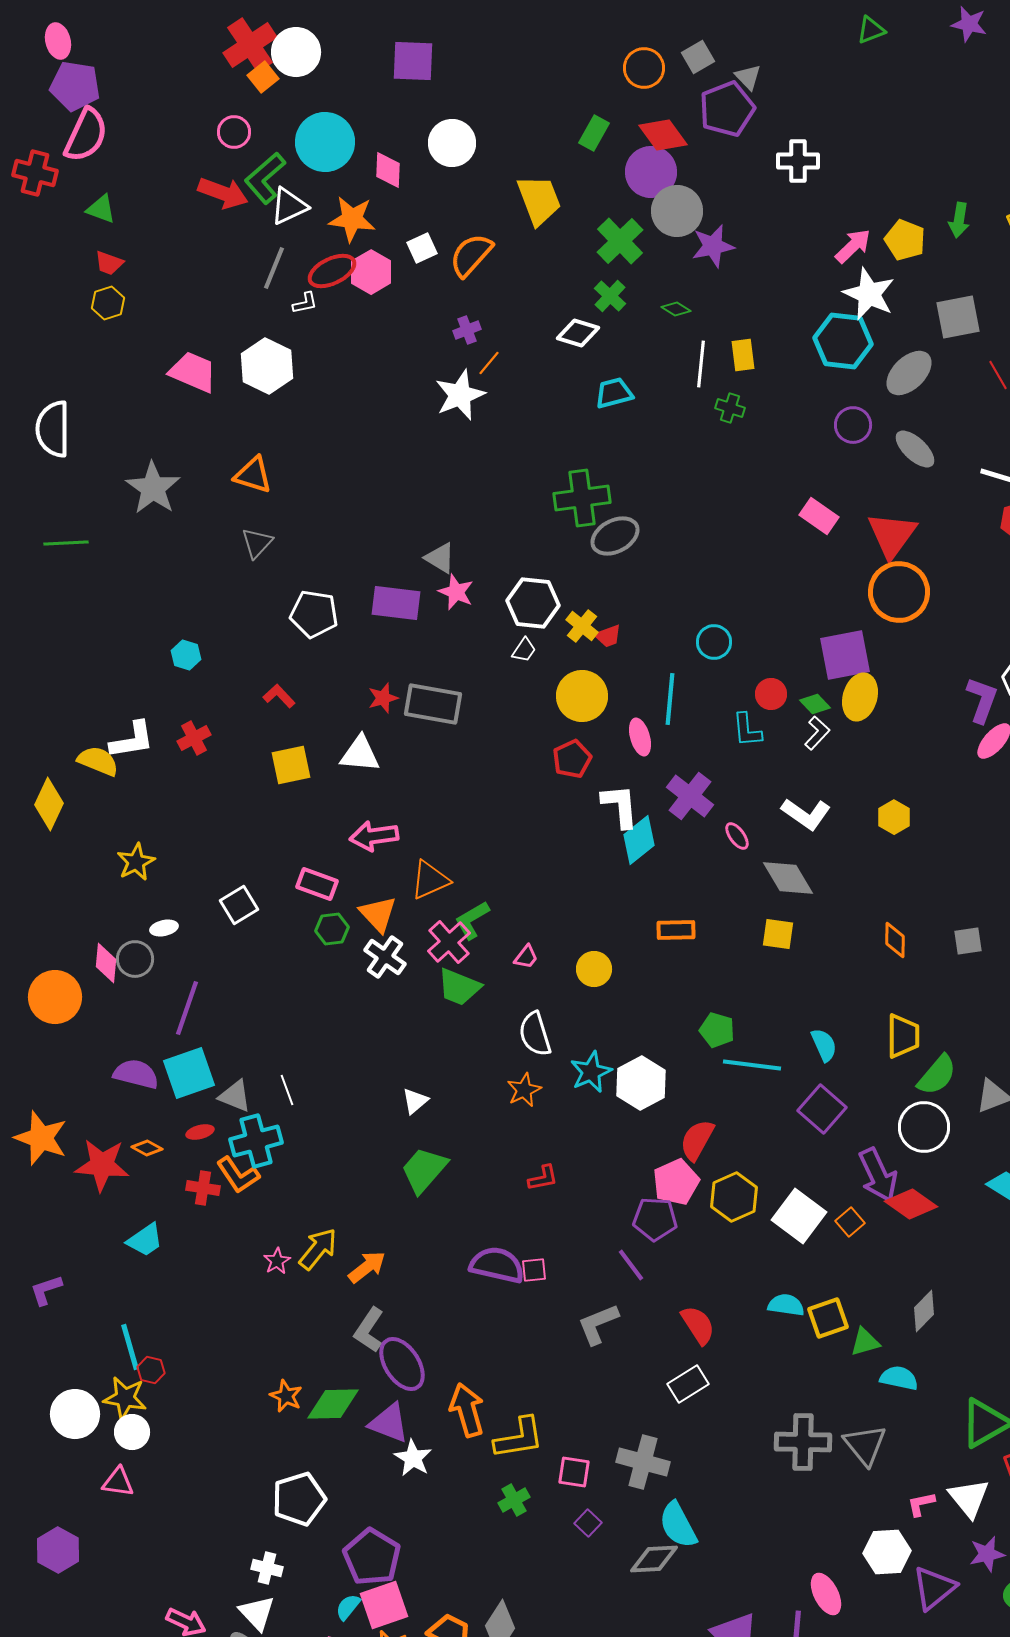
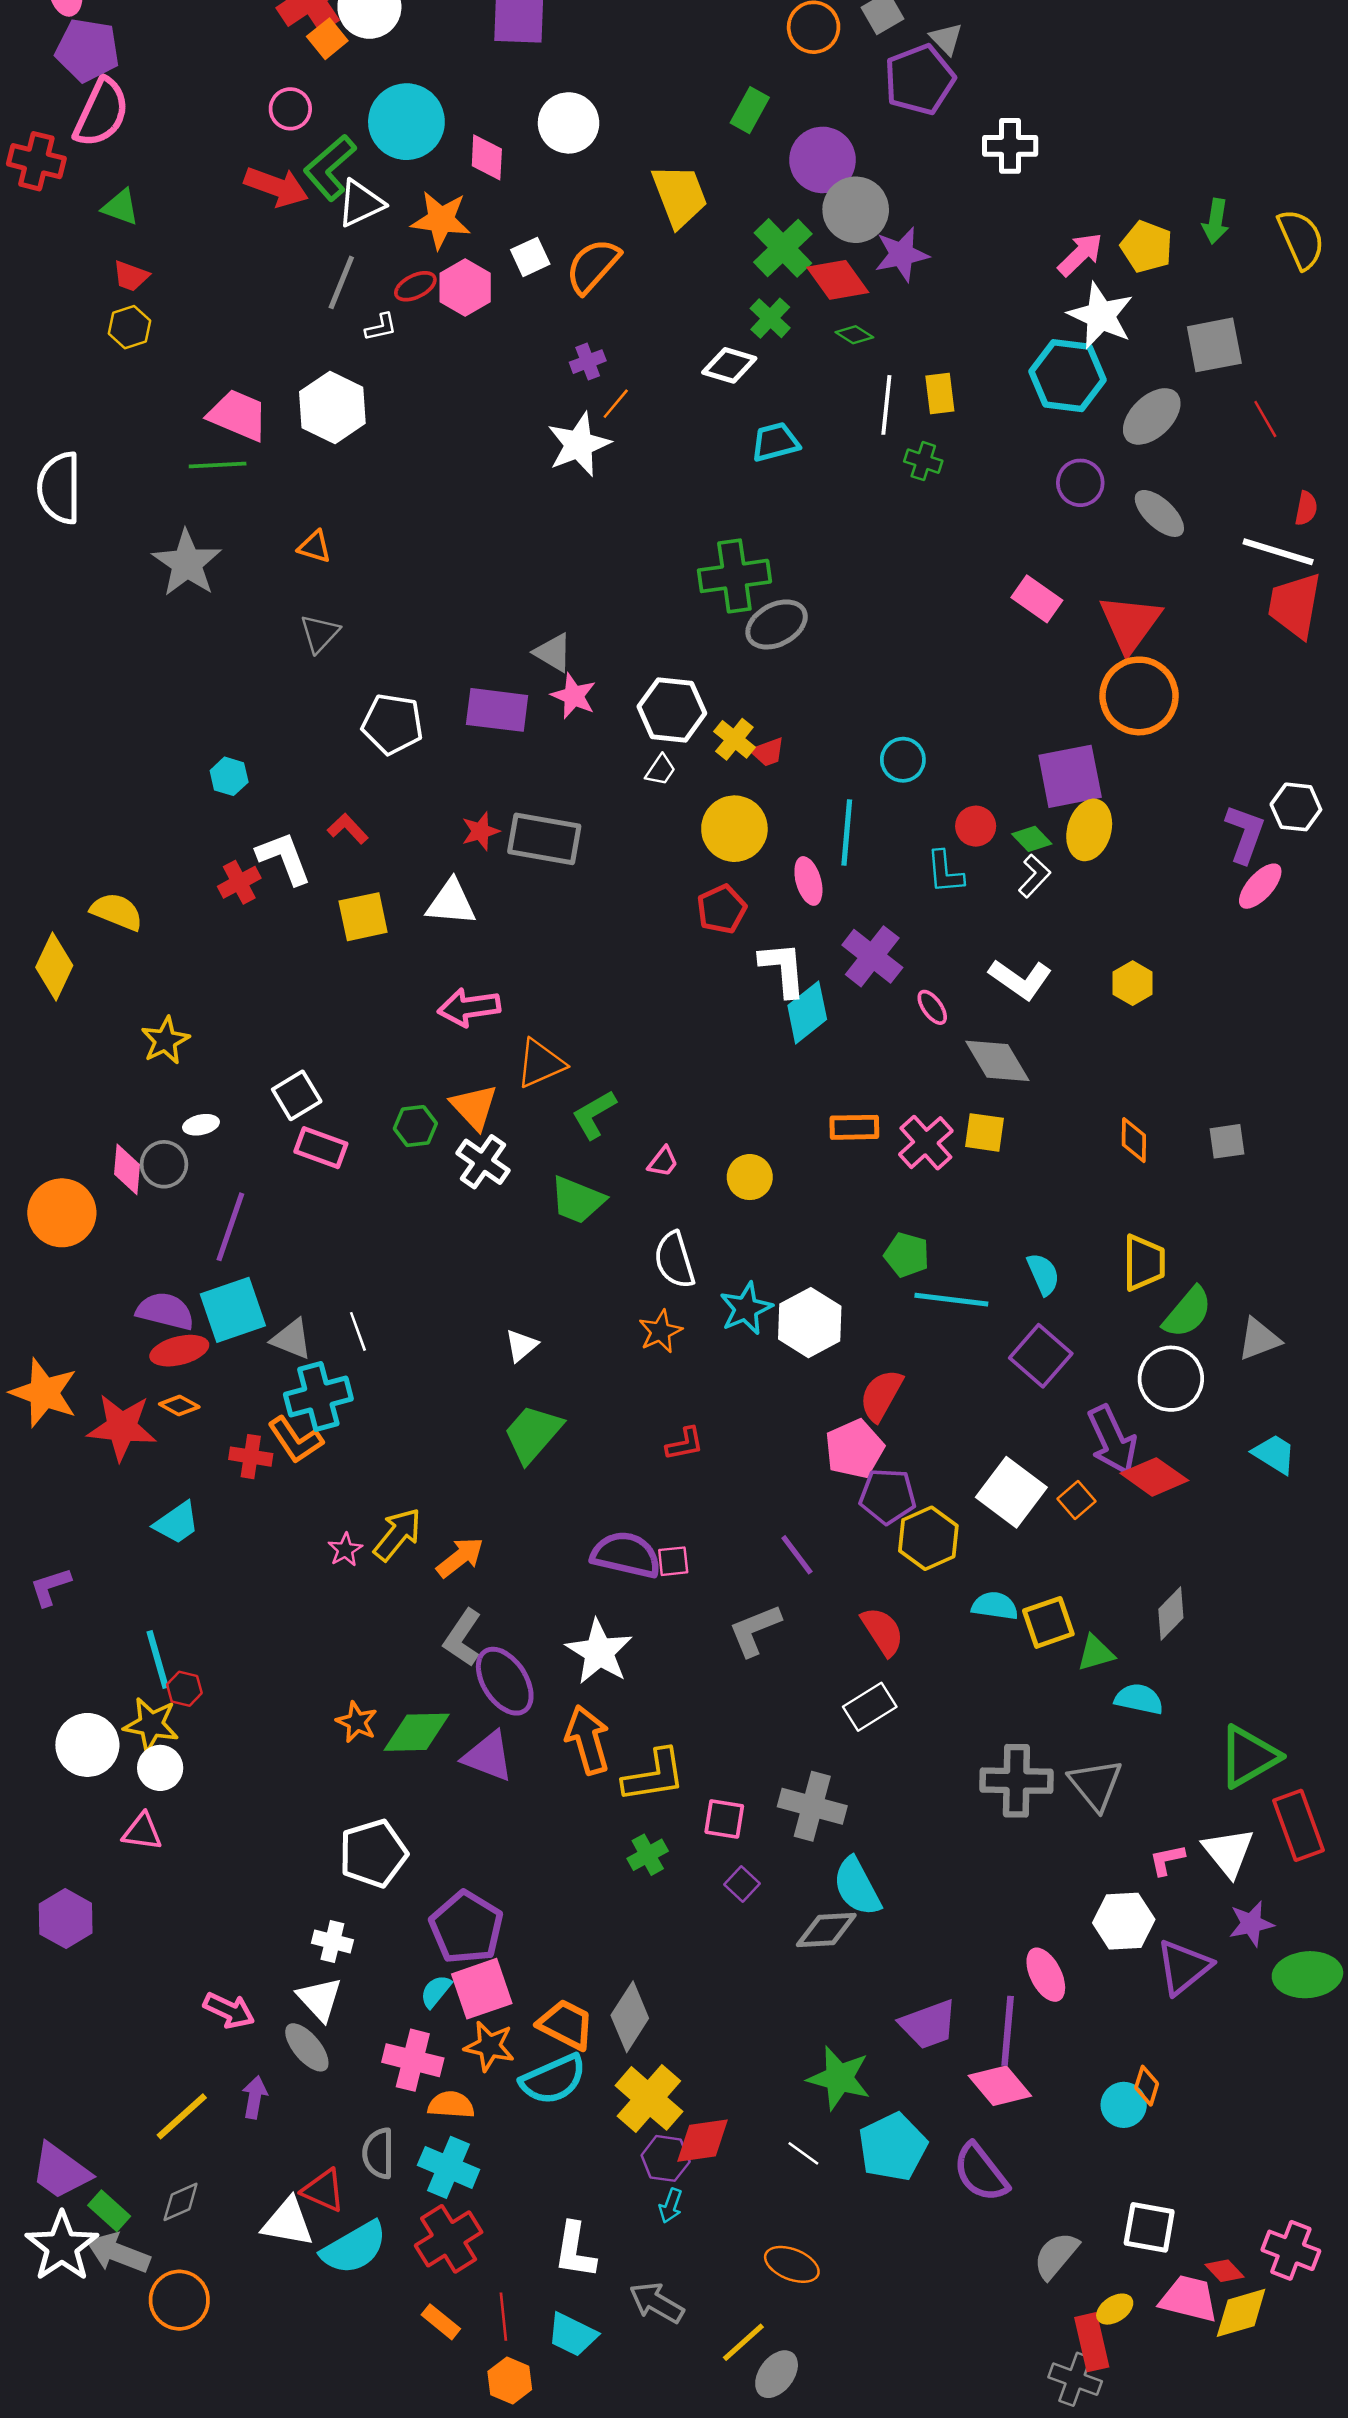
red diamond: (663, 135) -> (838, 280), moved
red ellipse: (332, 271) -> (415, 286), size x0.7
orange triangle: (253, 475) -> (315, 547), size x0.7
green line: (66, 543) -> (218, 465), moved
white L-shape: (132, 740) -> (284, 858), moved, turned -102
pink rectangle: (317, 884) -> (321, 1148), moved
pink cross: (449, 942) -> (926, 1143), moved
red ellipse: (200, 1132) -> (179, 1351), moved, size x1.6
yellow hexagon: (734, 1197) -> (928, 1538), moved
purple pentagon: (655, 1219) -> (888, 1496), moved
white star: (413, 1458) -> (599, 1652), moved, size x1.4

